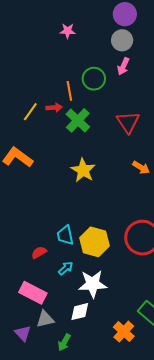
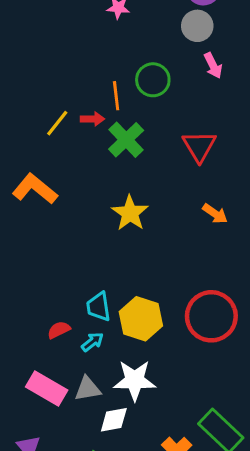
pink arrow: (123, 66) -> (213, 66), moved, turned -54
cyan arrow: (66, 268) -> (92, 342), moved
gray triangle: (45, 319) -> (88, 389), moved

